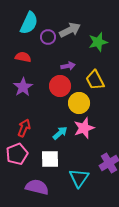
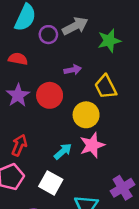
red circle: (60, 86) -> (50, 95), moved
white square: (50, 159) -> (51, 183), turned 30

